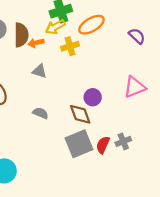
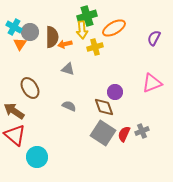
yellow arrow: (55, 27) -> (82, 30), turned -66
purple semicircle: (137, 36) -> (154, 38), turned -105
gray square: (79, 144) -> (103, 133), turned -35

